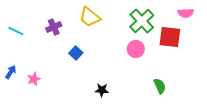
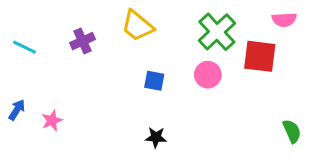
blue square: (76, 53) -> (154, 81), moved, turned -32
green semicircle: (160, 86) -> (292, 131), moved

